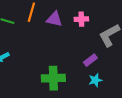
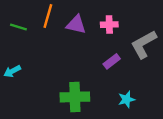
purple rectangle: (90, 60) -> (112, 61), moved

